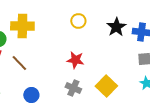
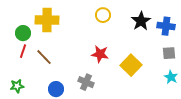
yellow square: (106, 86) -> (131, 65), moved
gray cross: (73, 88) -> (86, 82), moved

